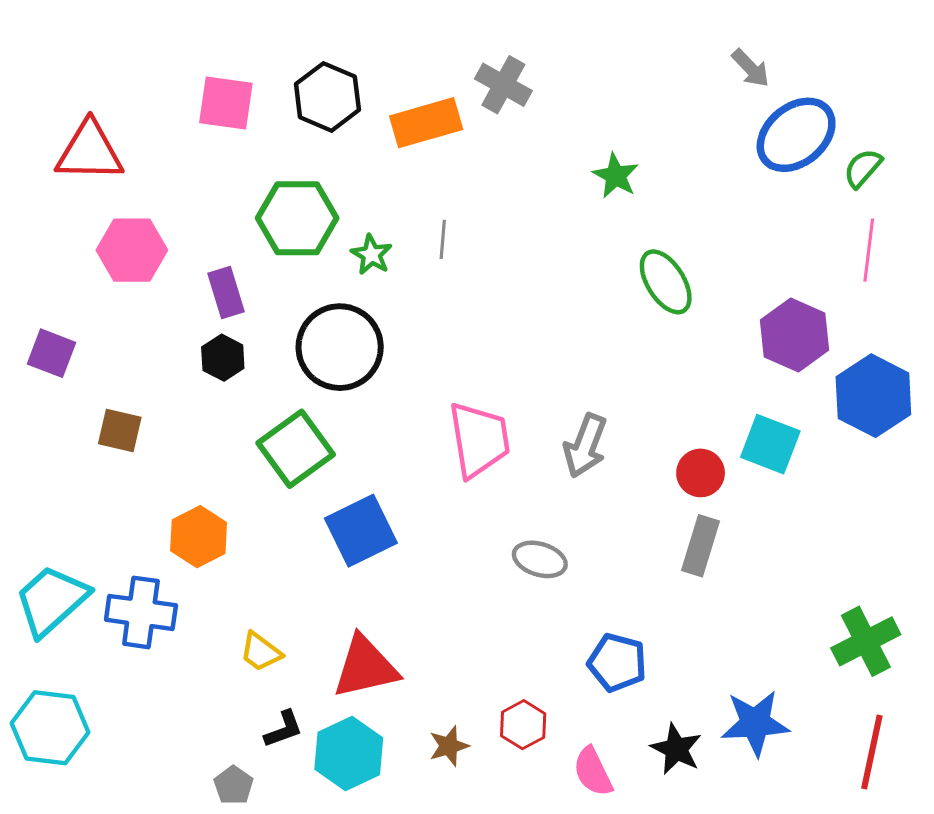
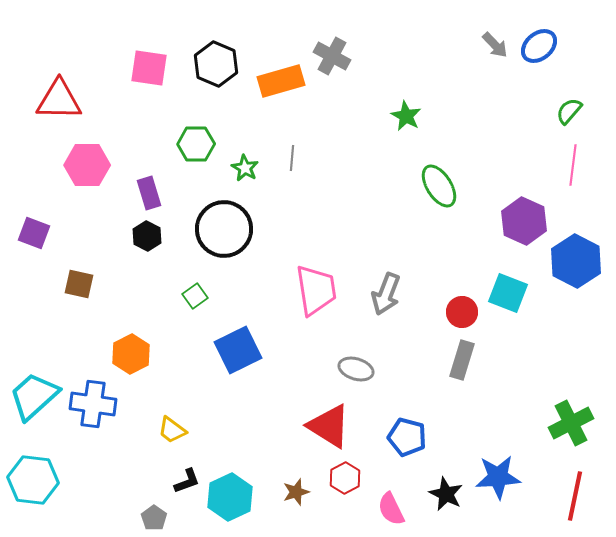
blue ellipse: (796, 135) -> (539, 46), moved, size x0.7
green hexagon: (297, 218) -> (196, 144), size x0.7
green square: (296, 449) -> (195, 296), size x0.5
red triangle: (365, 667) -> (329, 426), moved, turned 45

